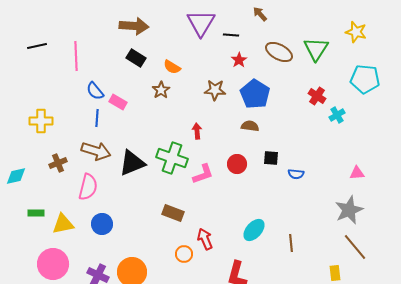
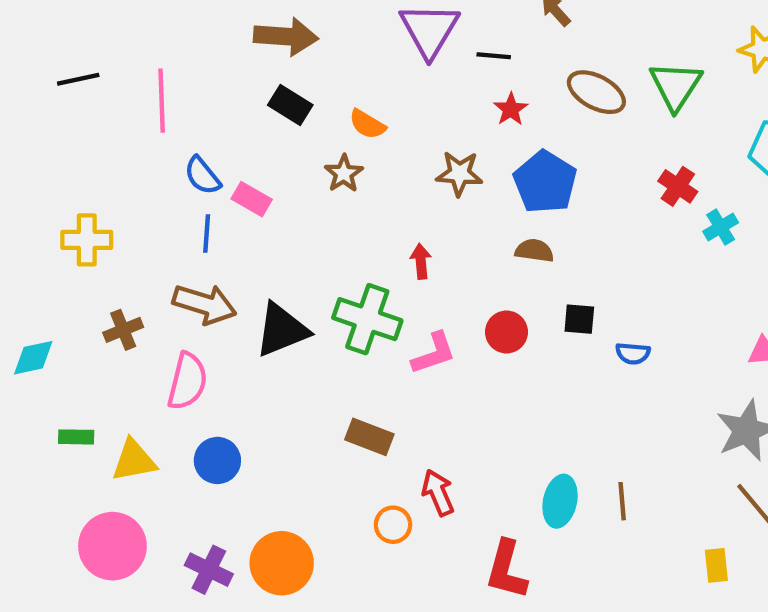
cyan ellipse: (254, 230) -> (560, 501), moved, turned -30

